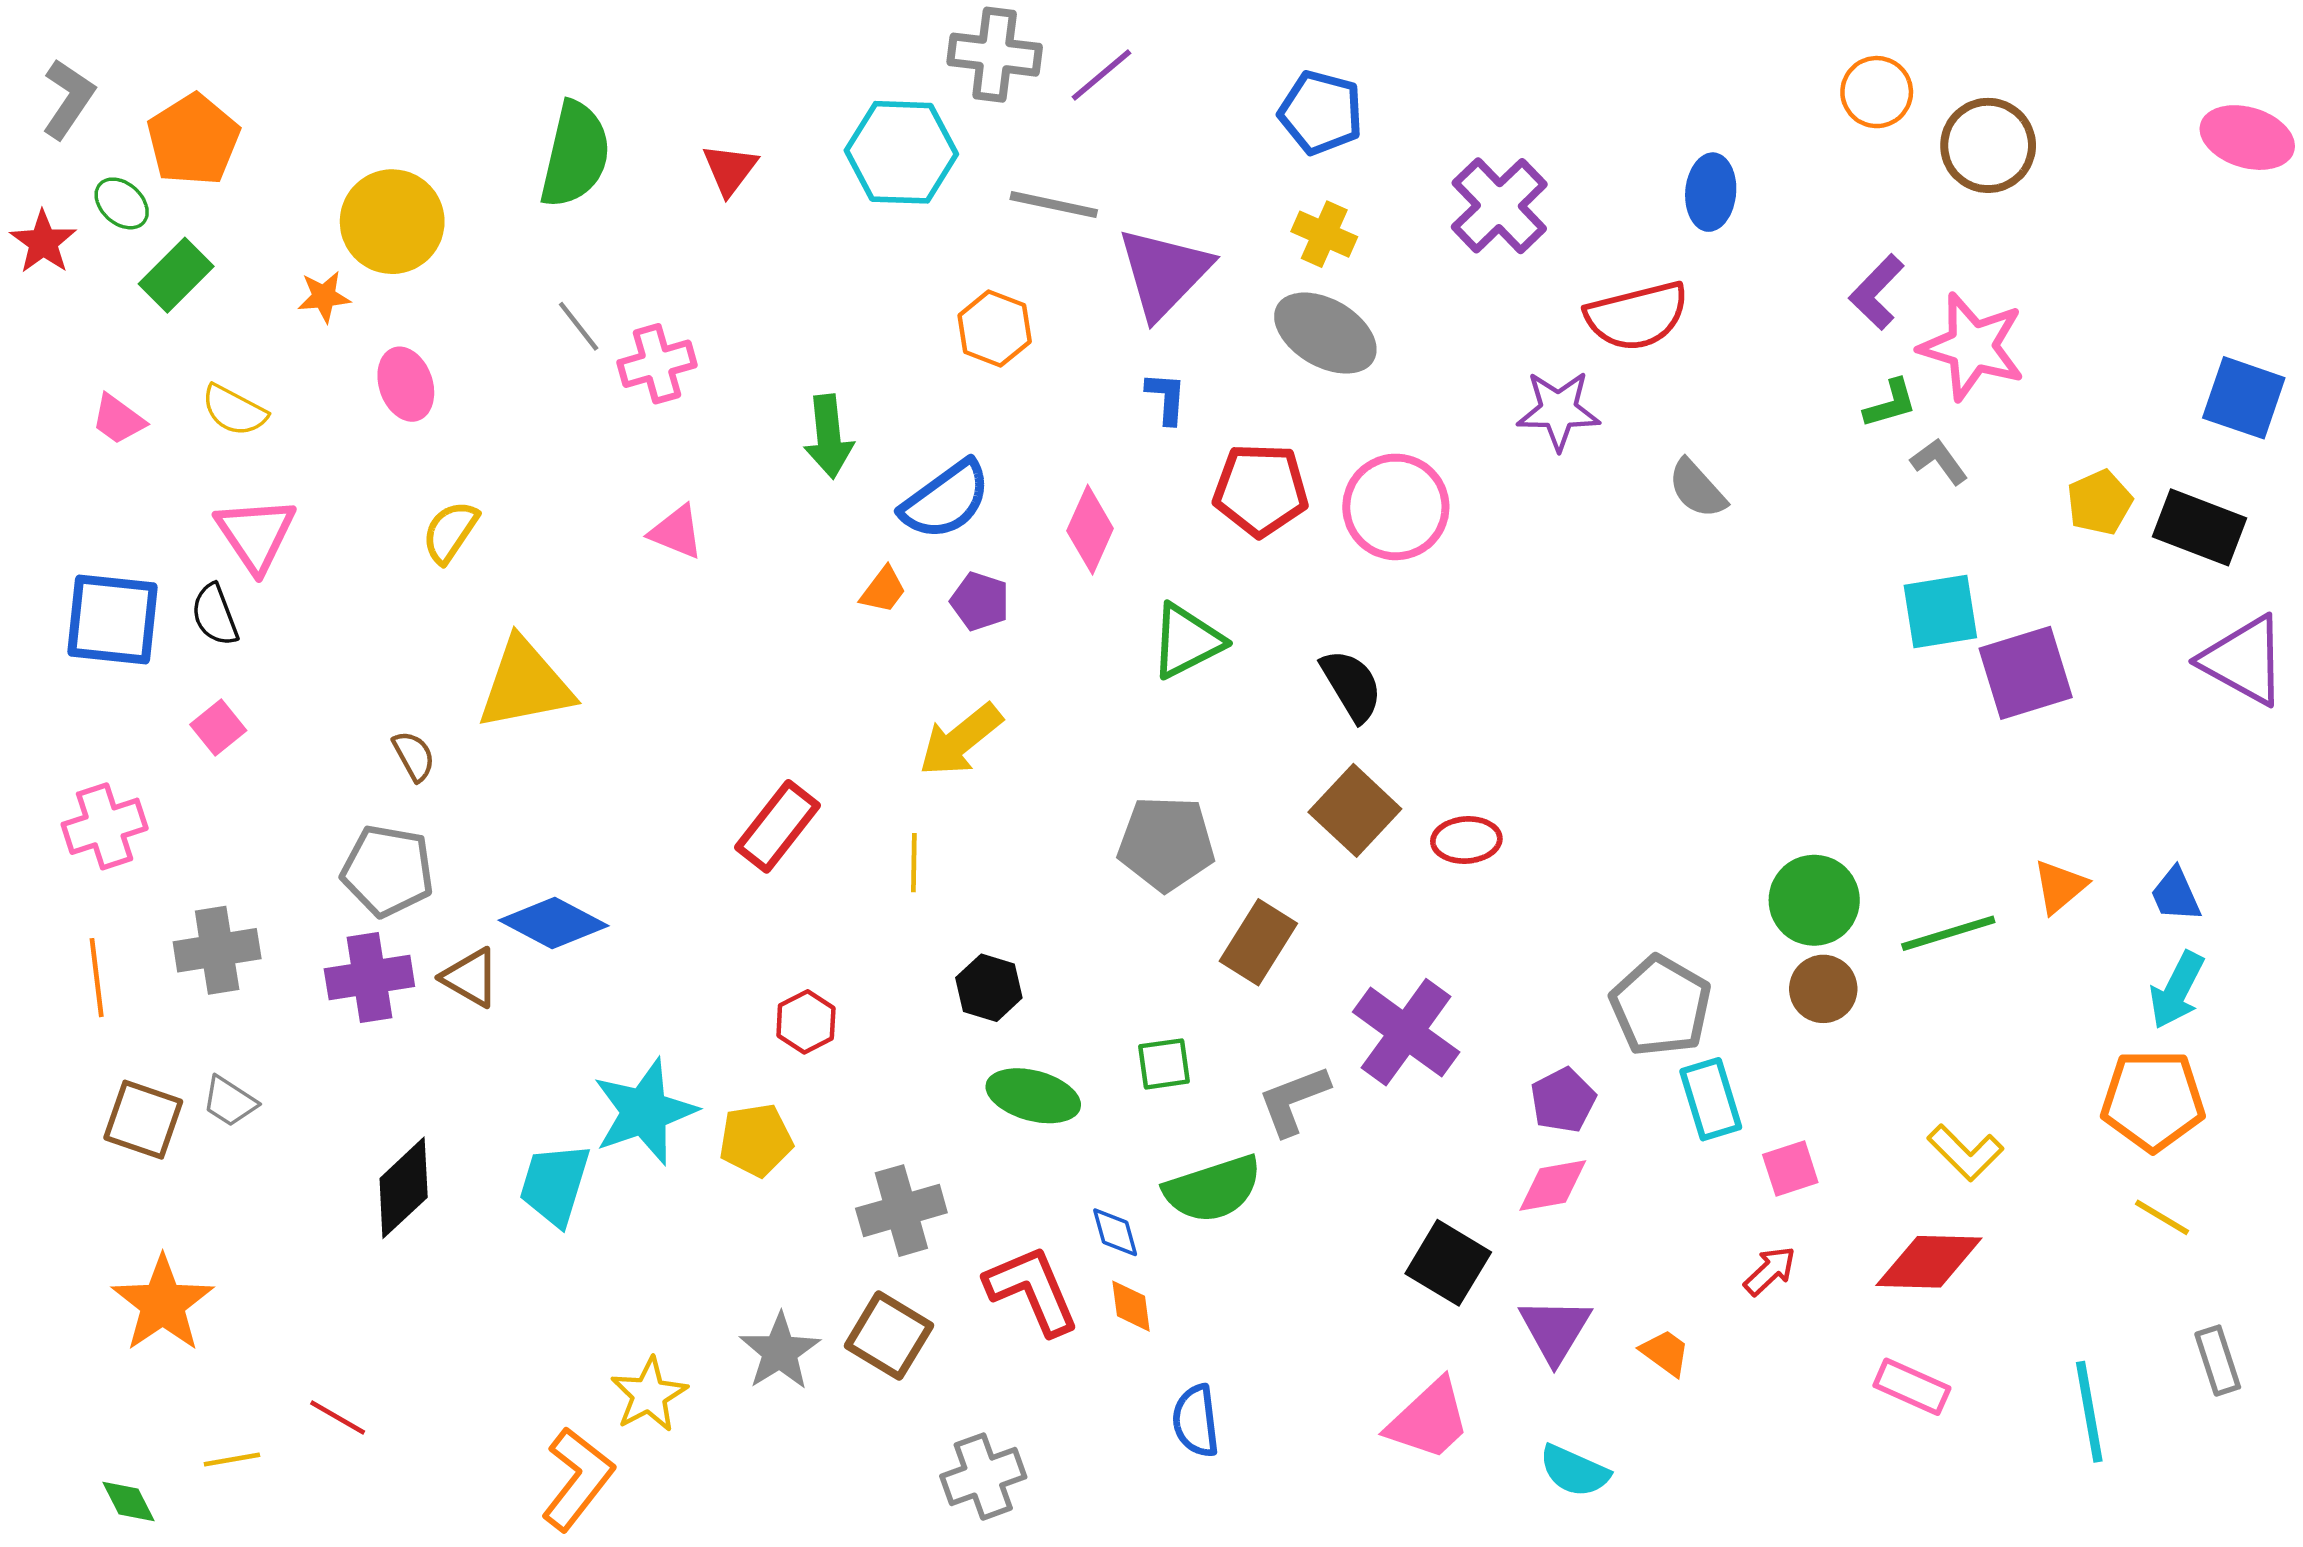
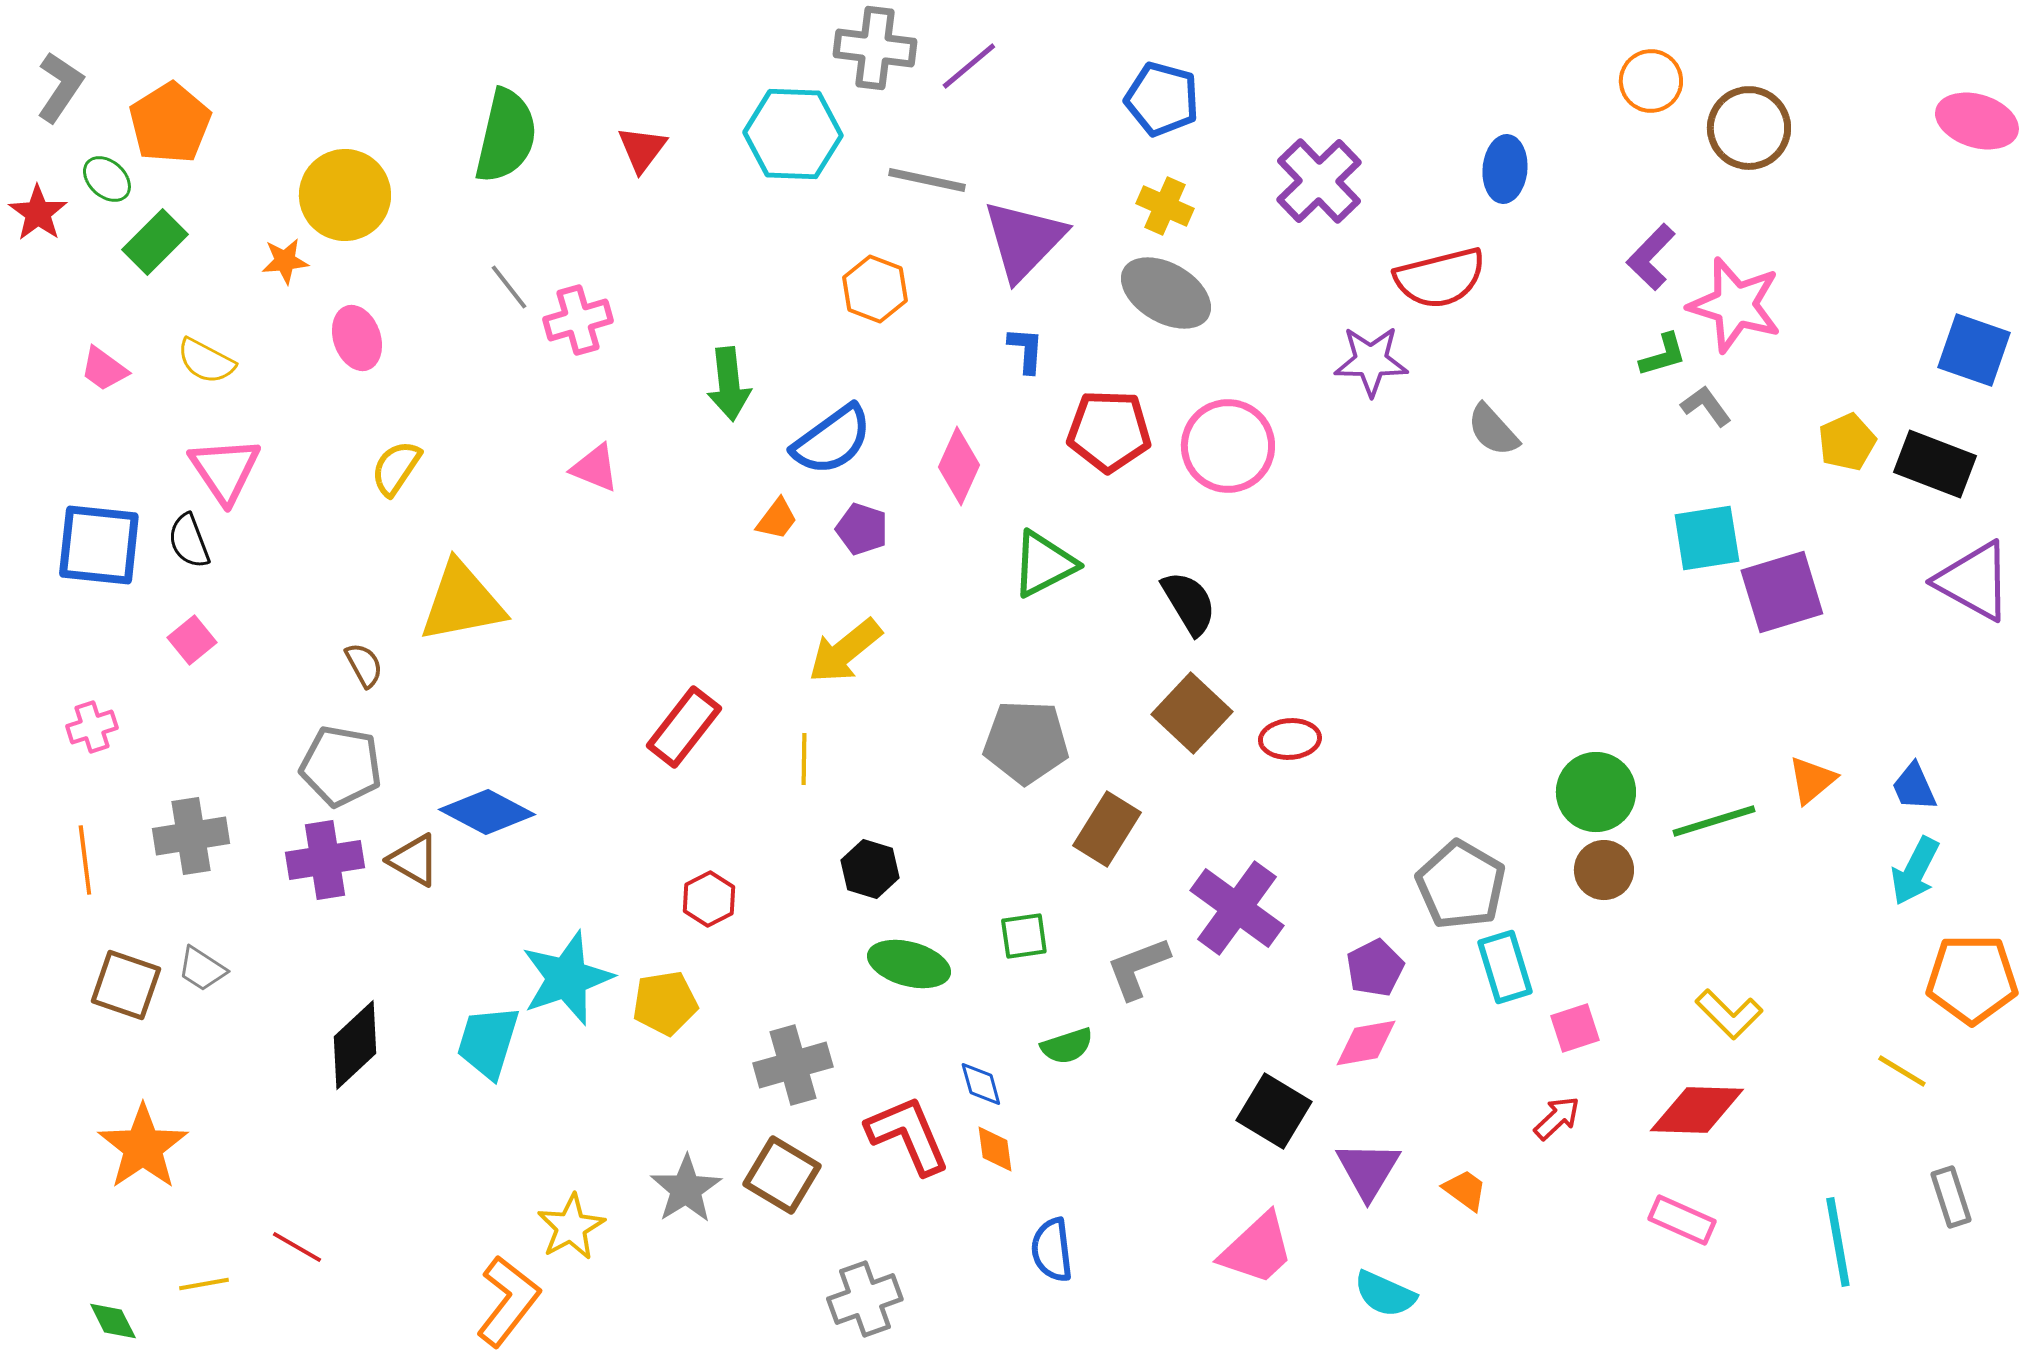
pink cross: (105, 826) -> (92, 727), size x0.7
orange pentagon: (2153, 1100) -> (1972, 979), moved
green semicircle: (1213, 1189) -> (1067, 1046), size x0.6

